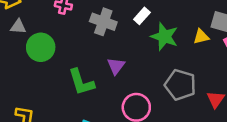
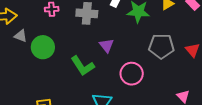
gray triangle: (18, 27) -> (21, 36), turned 32

